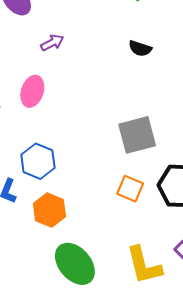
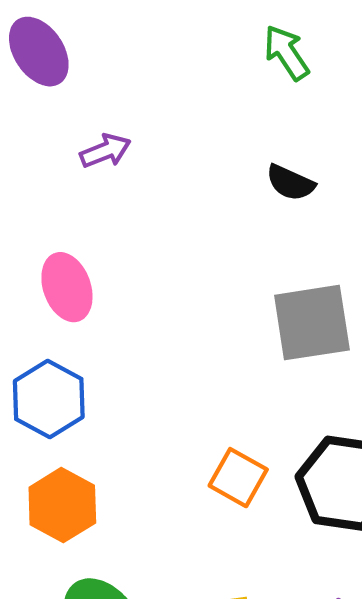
pink ellipse: (32, 91) -> (67, 287), moved, turned -44
gray square: (137, 135) -> (312, 323), moved

